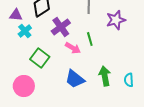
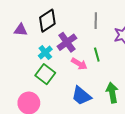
cyan cross: (25, 31) -> (45, 53), moved

